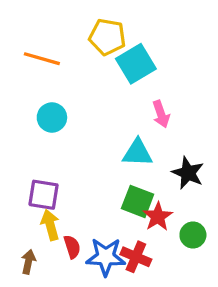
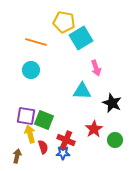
orange line: (42, 59) -> (36, 42), moved
green square: (138, 201) -> (44, 120), moved
blue star: (106, 257) -> (63, 153), size x0.6
red cross: (136, 257) -> (66, 140), moved

